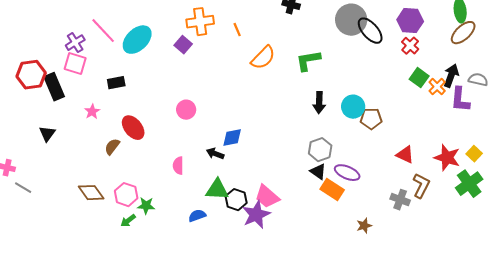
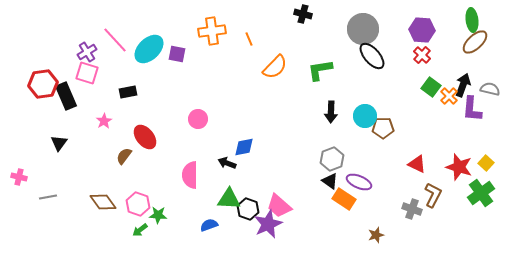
black ellipse: (370, 31) -> (372, 56), moved
purple square: (183, 45) -> (177, 54), moved, turned -30
pink semicircle: (178, 166) -> (190, 175), size x1.5
gray line: (23, 188) -> (48, 197), moved, turned -42

